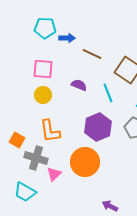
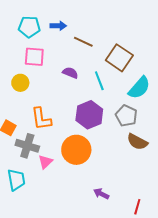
cyan pentagon: (45, 28) -> (29, 27), moved
yellow circle: (43, 95) -> (20, 83), moved
cyan trapezoid: (25, 192) -> (16, 180), turned -130

